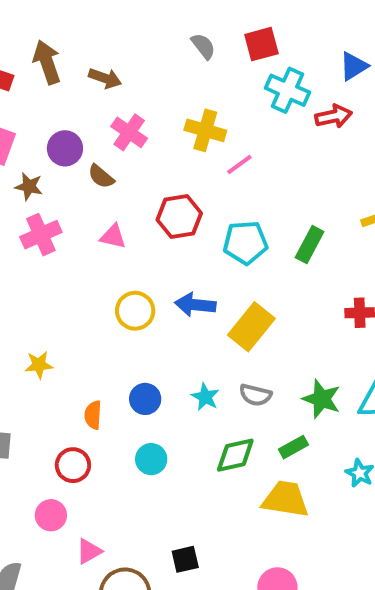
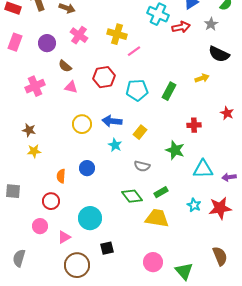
brown semicircle: (101, 176) -> (65, 66), moved
brown star: (29, 186) -> (29, 130), moved
yellow rectangle: (251, 327) -> (140, 132), size x0.6
cyan star: (205, 397) -> (115, 145), moved
green star: (322, 399) -> (175, 150), moved
green diamond: (235, 455) -> (132, 196), turned 65
cyan circle: (151, 459) -> (90, 218), moved, size x1.5
pink triangle: (89, 551) -> (64, 237), moved

